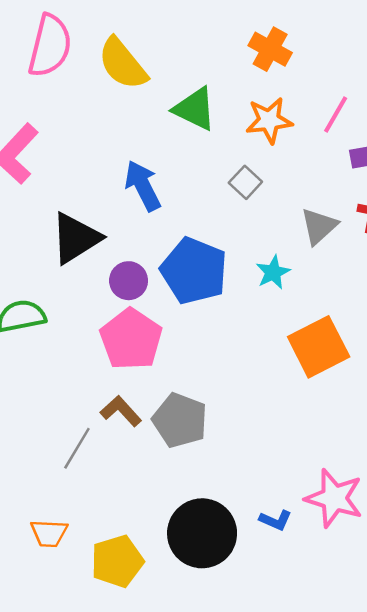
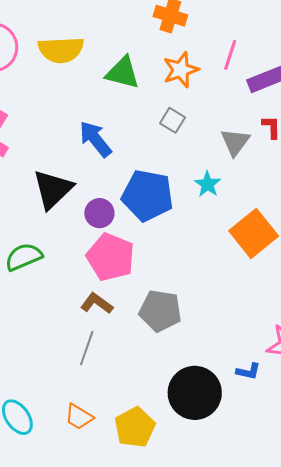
yellow semicircle: (123, 64) -> (61, 50), turned -42
brown L-shape: (121, 411) -> (97, 303), moved
orange trapezoid: (49, 533) -> (79, 417), turned 40

